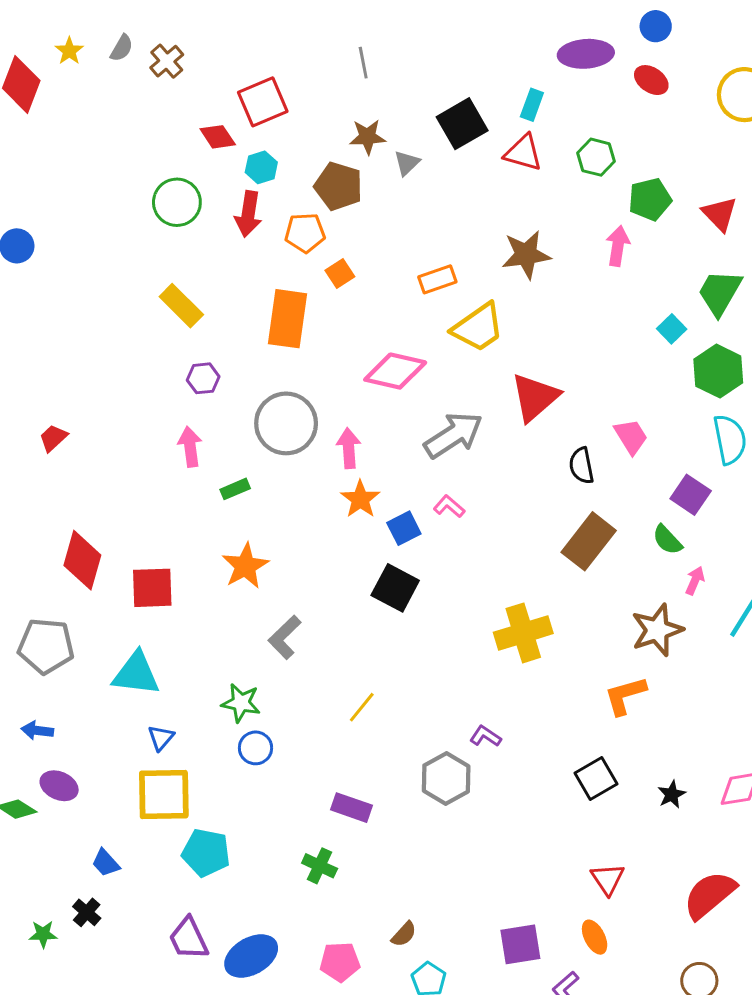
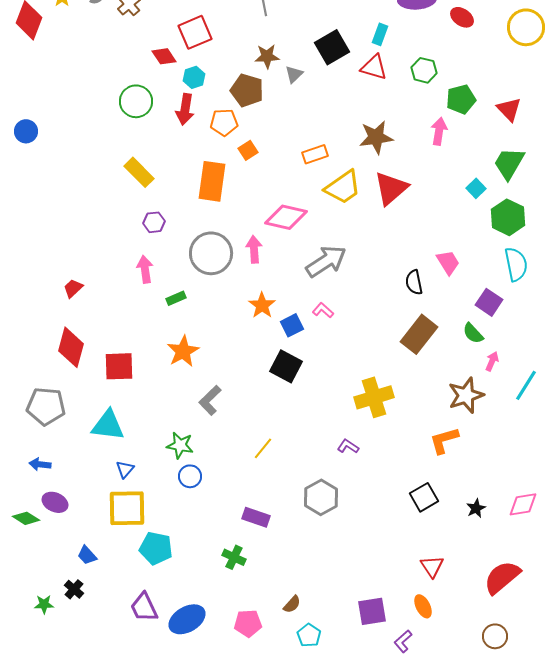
red triangle: (535, 397) -> (391, 188), moved
red trapezoid: (53, 438) -> (73, 288), moved
pink arrow: (349, 448) -> (254, 249), moved
purple L-shape: (485, 736) -> (348, 446), moved

